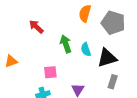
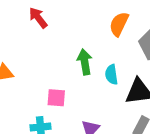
red arrow: (36, 27) -> (38, 18), moved

